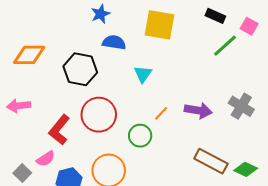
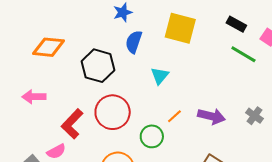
blue semicircle: (114, 42) -> (134, 42), turned -85
green line: (225, 46) -> (243, 54), turned 68
gray cross: (241, 106) -> (254, 116), size x0.7

